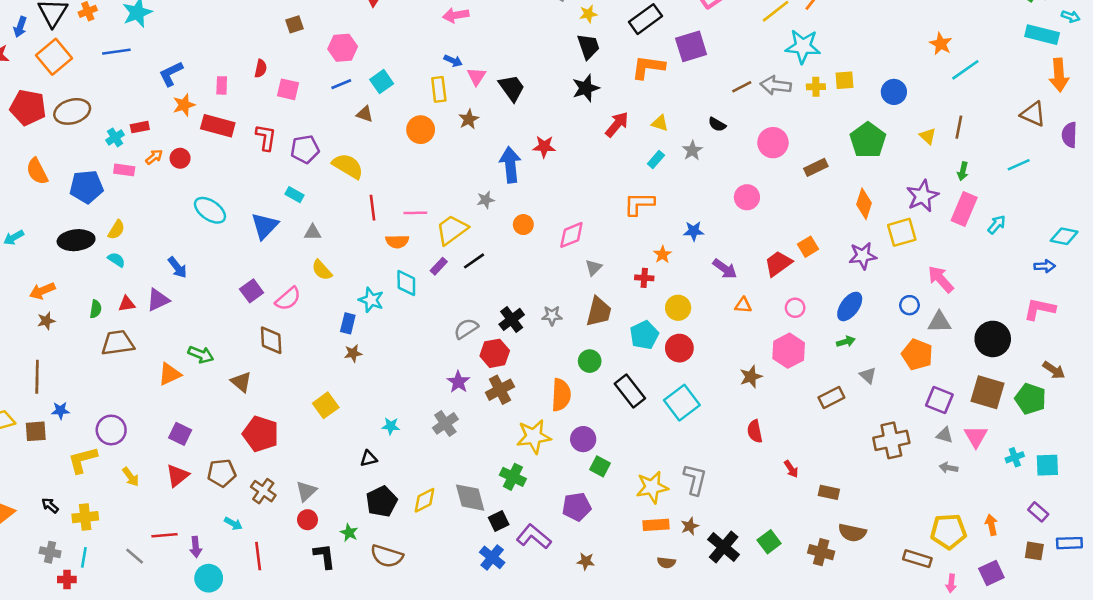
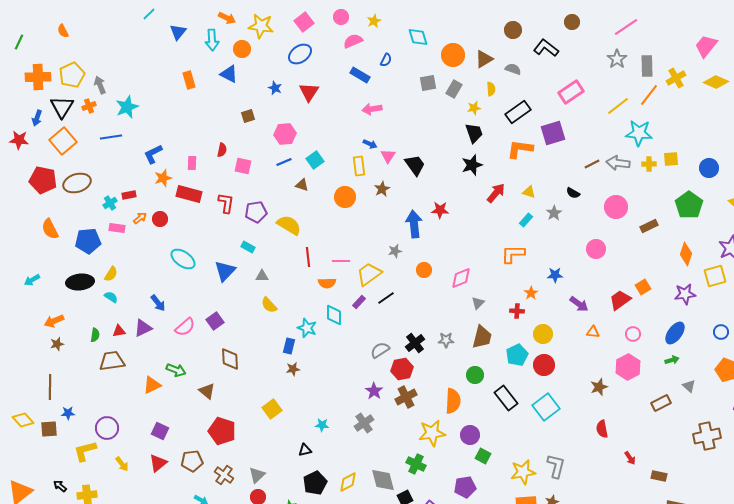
pink semicircle: (288, 299) -> (185, 327), moved

